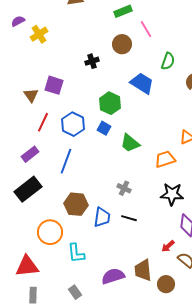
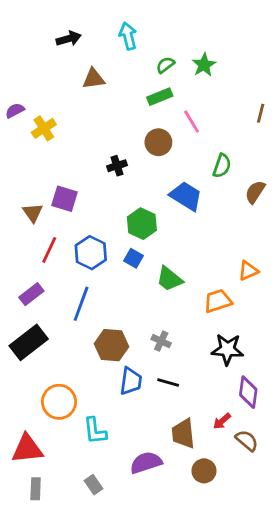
brown hexagon: (76, 204) -> (111, 345), moved
brown trapezoid: (143, 270) -> (183, 434), moved
brown circle: (166, 284) -> (204, 471), moved

